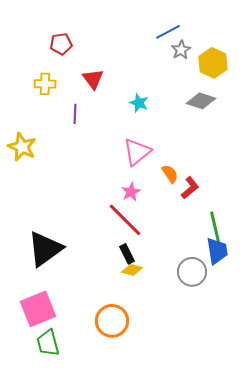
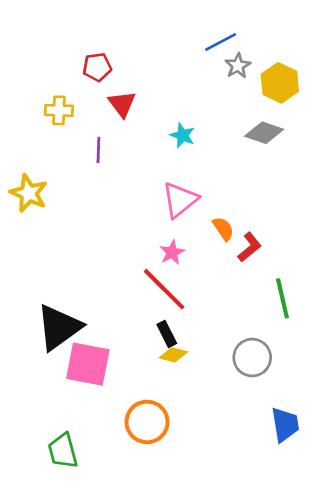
red pentagon: (61, 44) -> (97, 67), moved
blue trapezoid: (217, 251) -> (285, 425), moved
pink square: (38, 309) -> (88, 364), moved, turned 33

